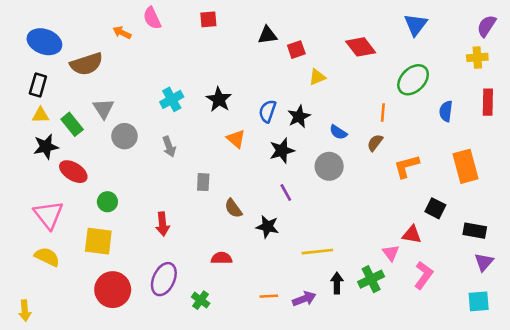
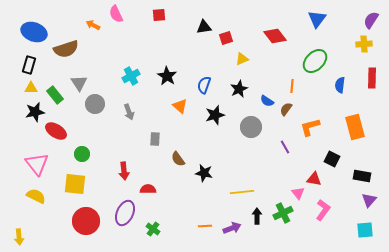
black star: (299, 116) -> (239, 89), moved
blue semicircle: (338, 132) -> (267, 101), moved
purple line: (286, 193) -> (285, 147), moved
red semicircle: (222, 258) -> (148, 189), moved

